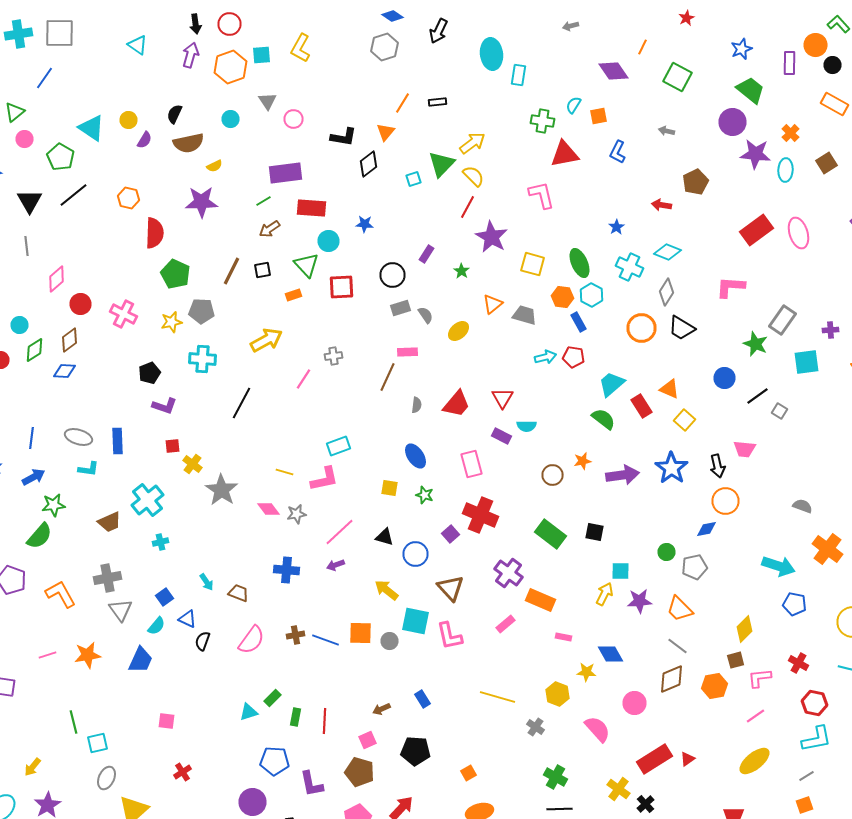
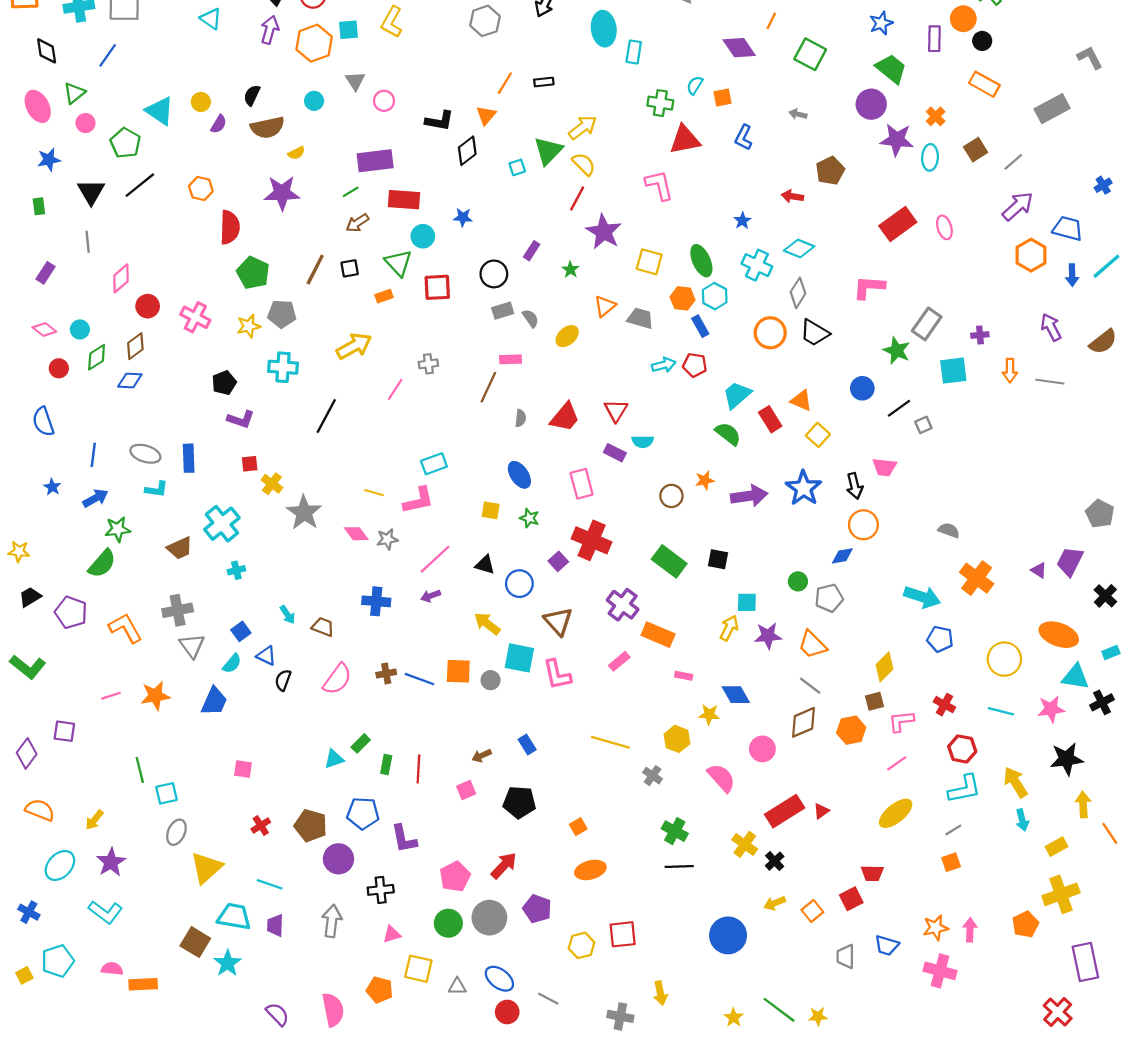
pink ellipse: (798, 233) -> (944, 227), size x0.7
gray square: (780, 411) -> (923, 425), turned 35
brown pentagon: (360, 772) -> (311, 826), moved

